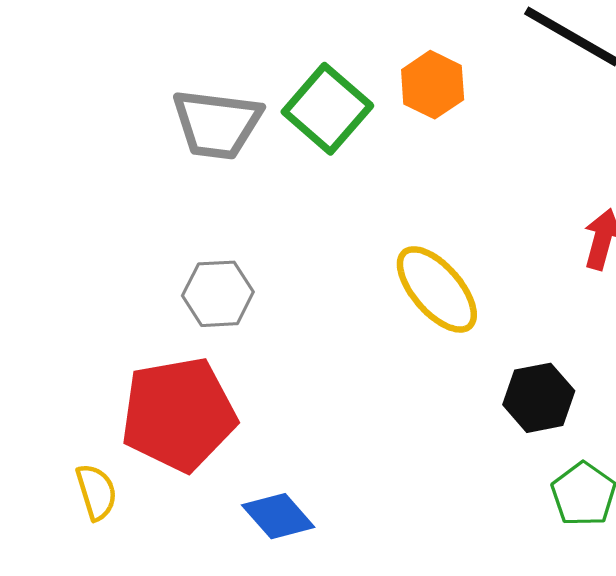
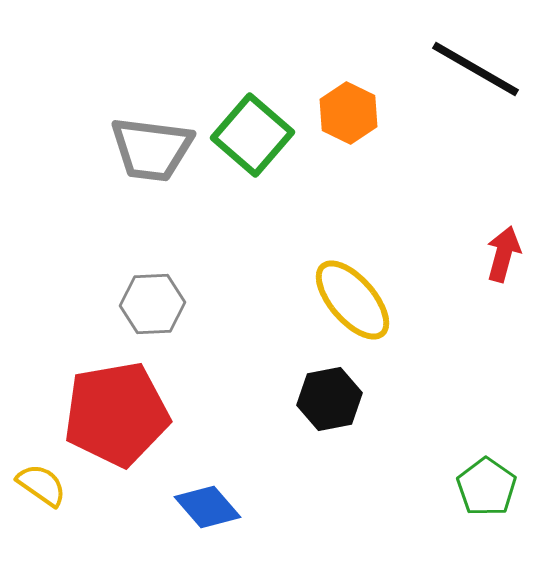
black hexagon: (539, 398) -> (330, 399), moved
yellow semicircle: (96, 492) -> (42, 485), turned -38

